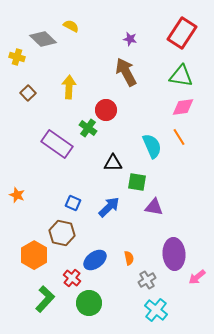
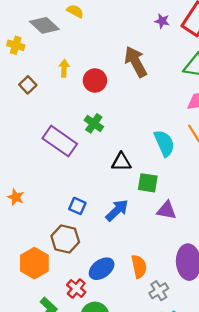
purple star: (130, 39) -> (162, 21), moved
yellow arrow: (69, 87) -> (64, 68), moved, size x0.7
red circle: (106, 110) -> (95, 80), moved
orange semicircle: (129, 258) -> (139, 266), size x1.5

